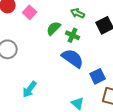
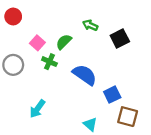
pink square: (30, 12) -> (37, 43), moved
green cross: (73, 35) -> (49, 62), moved

